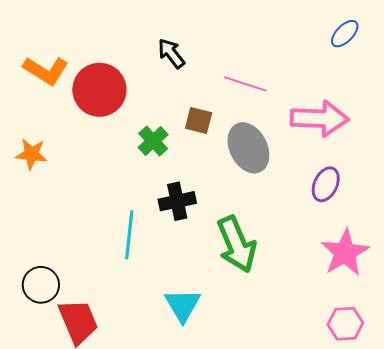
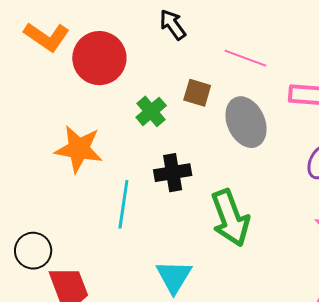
orange star: (32, 154) -> (79, 149), moved, size x1.5

